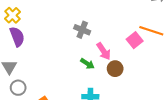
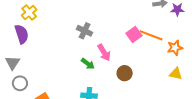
yellow cross: (12, 15) -> (29, 13), moved
pink square: (135, 40) -> (134, 34), moved
brown circle: (115, 69) -> (125, 73), moved

